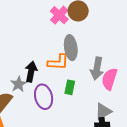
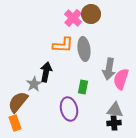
orange L-shape: (58, 62) -> (63, 45), moved
purple ellipse: (44, 97) -> (69, 109), moved
gray triangle: (103, 111) -> (115, 110), turned 36

